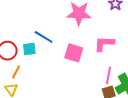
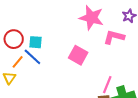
blue line: (44, 37) -> (32, 57), moved
pink L-shape: (104, 44) -> (114, 37), moved

